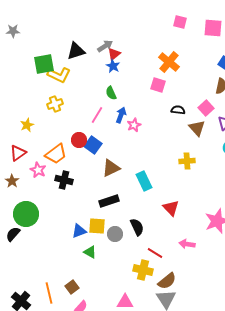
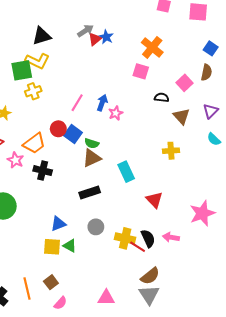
black triangle: (76, 51) -> (42, 36), moved
green square: (44, 64) -> (22, 70), moved
blue star: (113, 66) -> (106, 37), moved
green semicircle: (111, 93) -> (92, 143), moved, turned -48
pink square: (206, 108) -> (185, 83), moved
yellow square: (97, 226) -> (52, 247), moved
black semicircle: (137, 227) -> (148, 238), moved
yellow cross: (143, 270) -> (125, 238), moved

